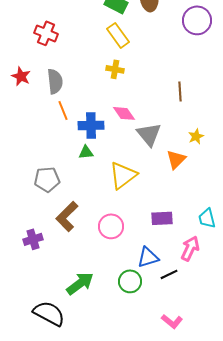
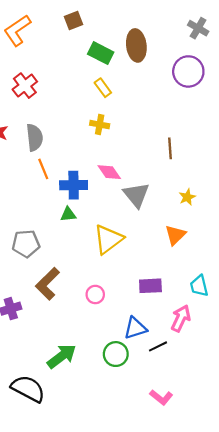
red cross: (46, 33) -> (25, 86), turned 30
yellow rectangle: (118, 35) -> (103, 88), size x0.7
orange triangle: (176, 159) -> (175, 235), moved
pink circle: (111, 226) -> (95, 294), size x0.7

